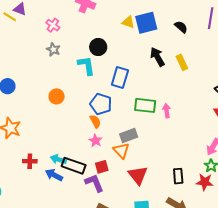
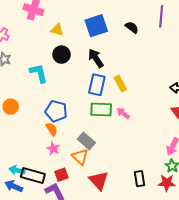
yellow triangle: (128, 22) -> (57, 30), moved
black circle: (98, 47) -> (61, 55), moved
black arrow: (157, 57) -> (96, 58), moved
yellow rectangle: (182, 62) -> (120, 84), moved
blue rectangle: (120, 78) -> (97, 85), moved
pink arrow: (167, 111) -> (123, 113), turned -40
gray rectangle: (129, 135) -> (86, 141), turned 66

